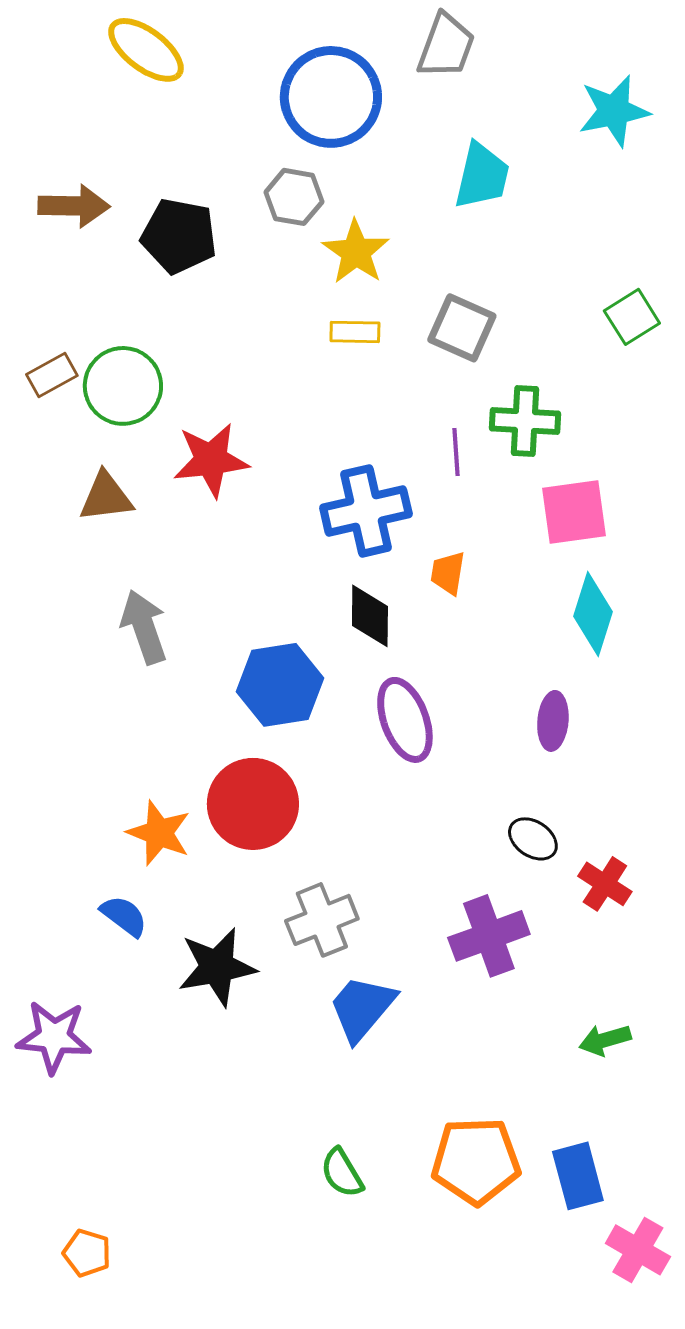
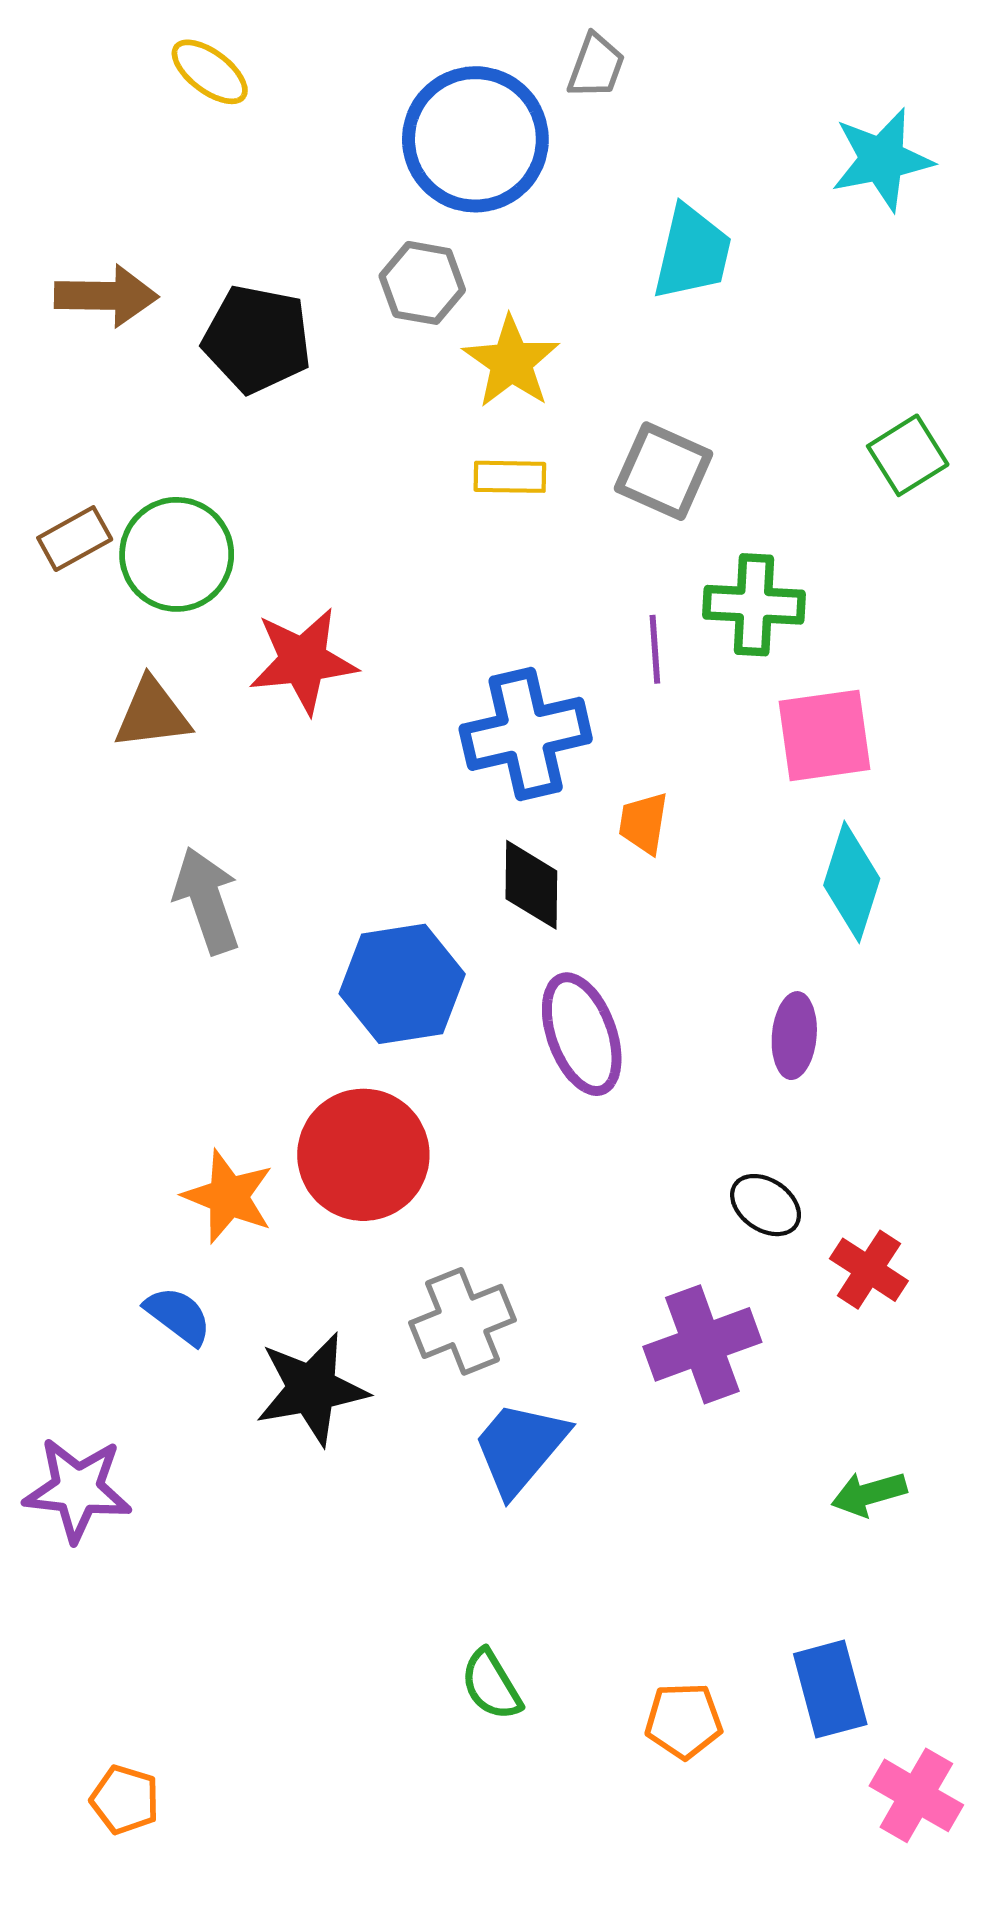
gray trapezoid: (446, 46) -> (596, 66), moved, size x0.7
yellow ellipse: (146, 50) -> (210, 72), size x0.7
orange pentagon: (476, 1161) -> (684, 1721), moved, size x0.6

